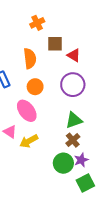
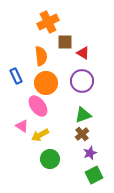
orange cross: (37, 23) -> (48, 22), size x1.5
orange circle: (35, 87) -> (46, 83), size x1.5
green circle: (63, 163) -> (50, 159), moved

